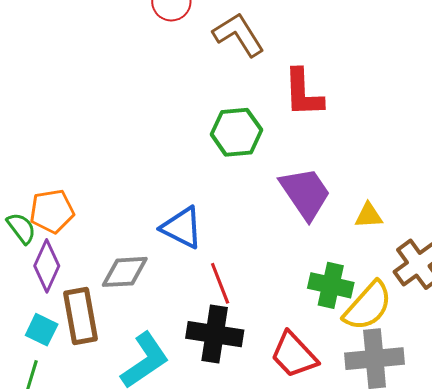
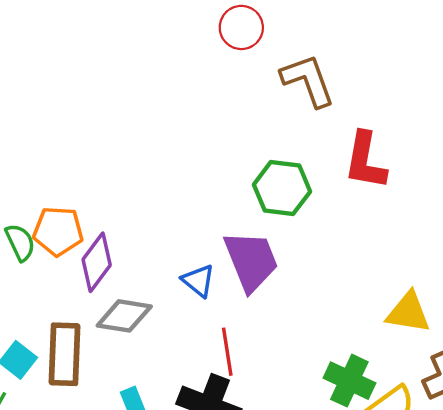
purple trapezoid: (305, 193) -> (251, 261), moved
yellow triangle: (369, 216) -> (408, 312), size x1.4
blue triangle: (182, 228) -> (198, 281), size x0.7
purple diamond: (47, 266) -> (97, 262), moved

